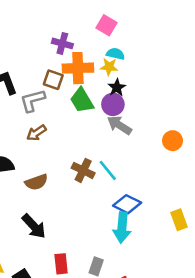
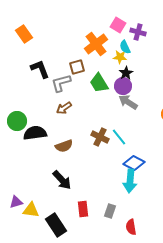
purple cross: (62, 43) -> (138, 32), moved
cyan semicircle: (116, 54) -> (125, 47), turned -128
orange cross: (78, 68) -> (96, 44), moved, turned -35
brown square: (53, 80) -> (77, 67), turned -35

